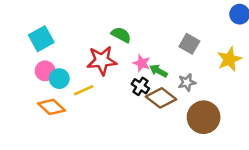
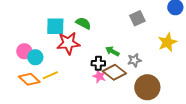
cyan square: (41, 39) -> (55, 26), moved, turned 30
gray square: (189, 44) -> (137, 18), moved, turned 35
pink star: (142, 63) -> (99, 76), moved
black cross: (140, 86) -> (98, 63), turned -32
yellow line: (84, 90) -> (50, 75), moved

